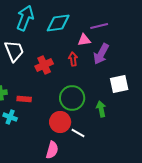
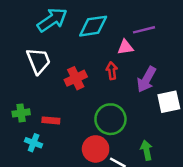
cyan arrow: (25, 18) -> (52, 20), turned 35
purple arrow: (101, 54) -> (146, 79), moved
green arrow: (101, 109) -> (146, 150), moved

